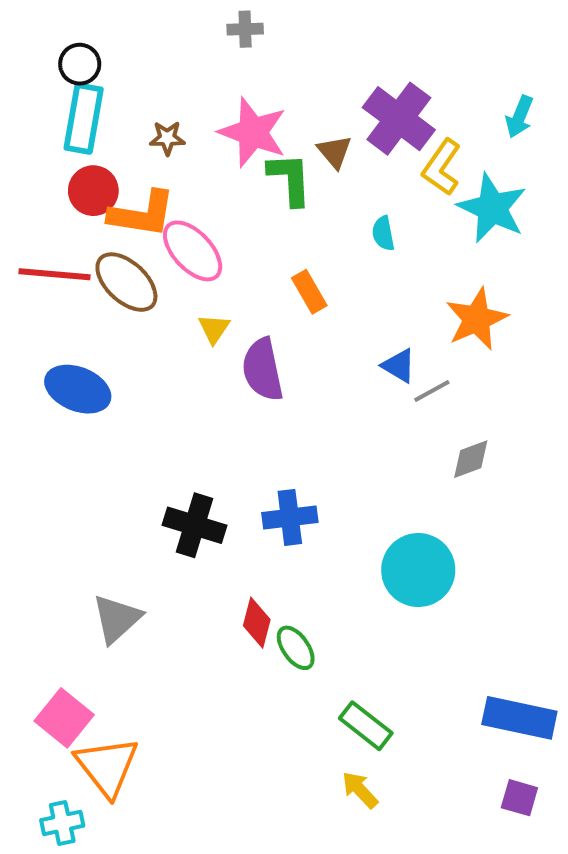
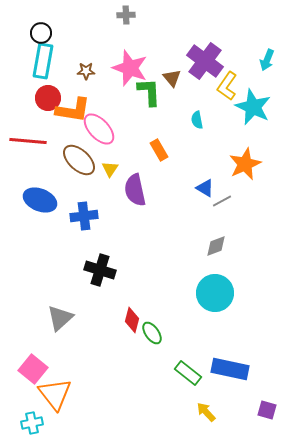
brown ellipse: (126, 282) -> (79, 160), moved
gray diamond: (471, 459) -> (216, 246), moved
blue cross: (290, 517) -> (84, 216), moved
blue rectangle: (519, 718) -> (230, 369), moved
yellow arrow: (360, 790) -> (206, 412), moved

